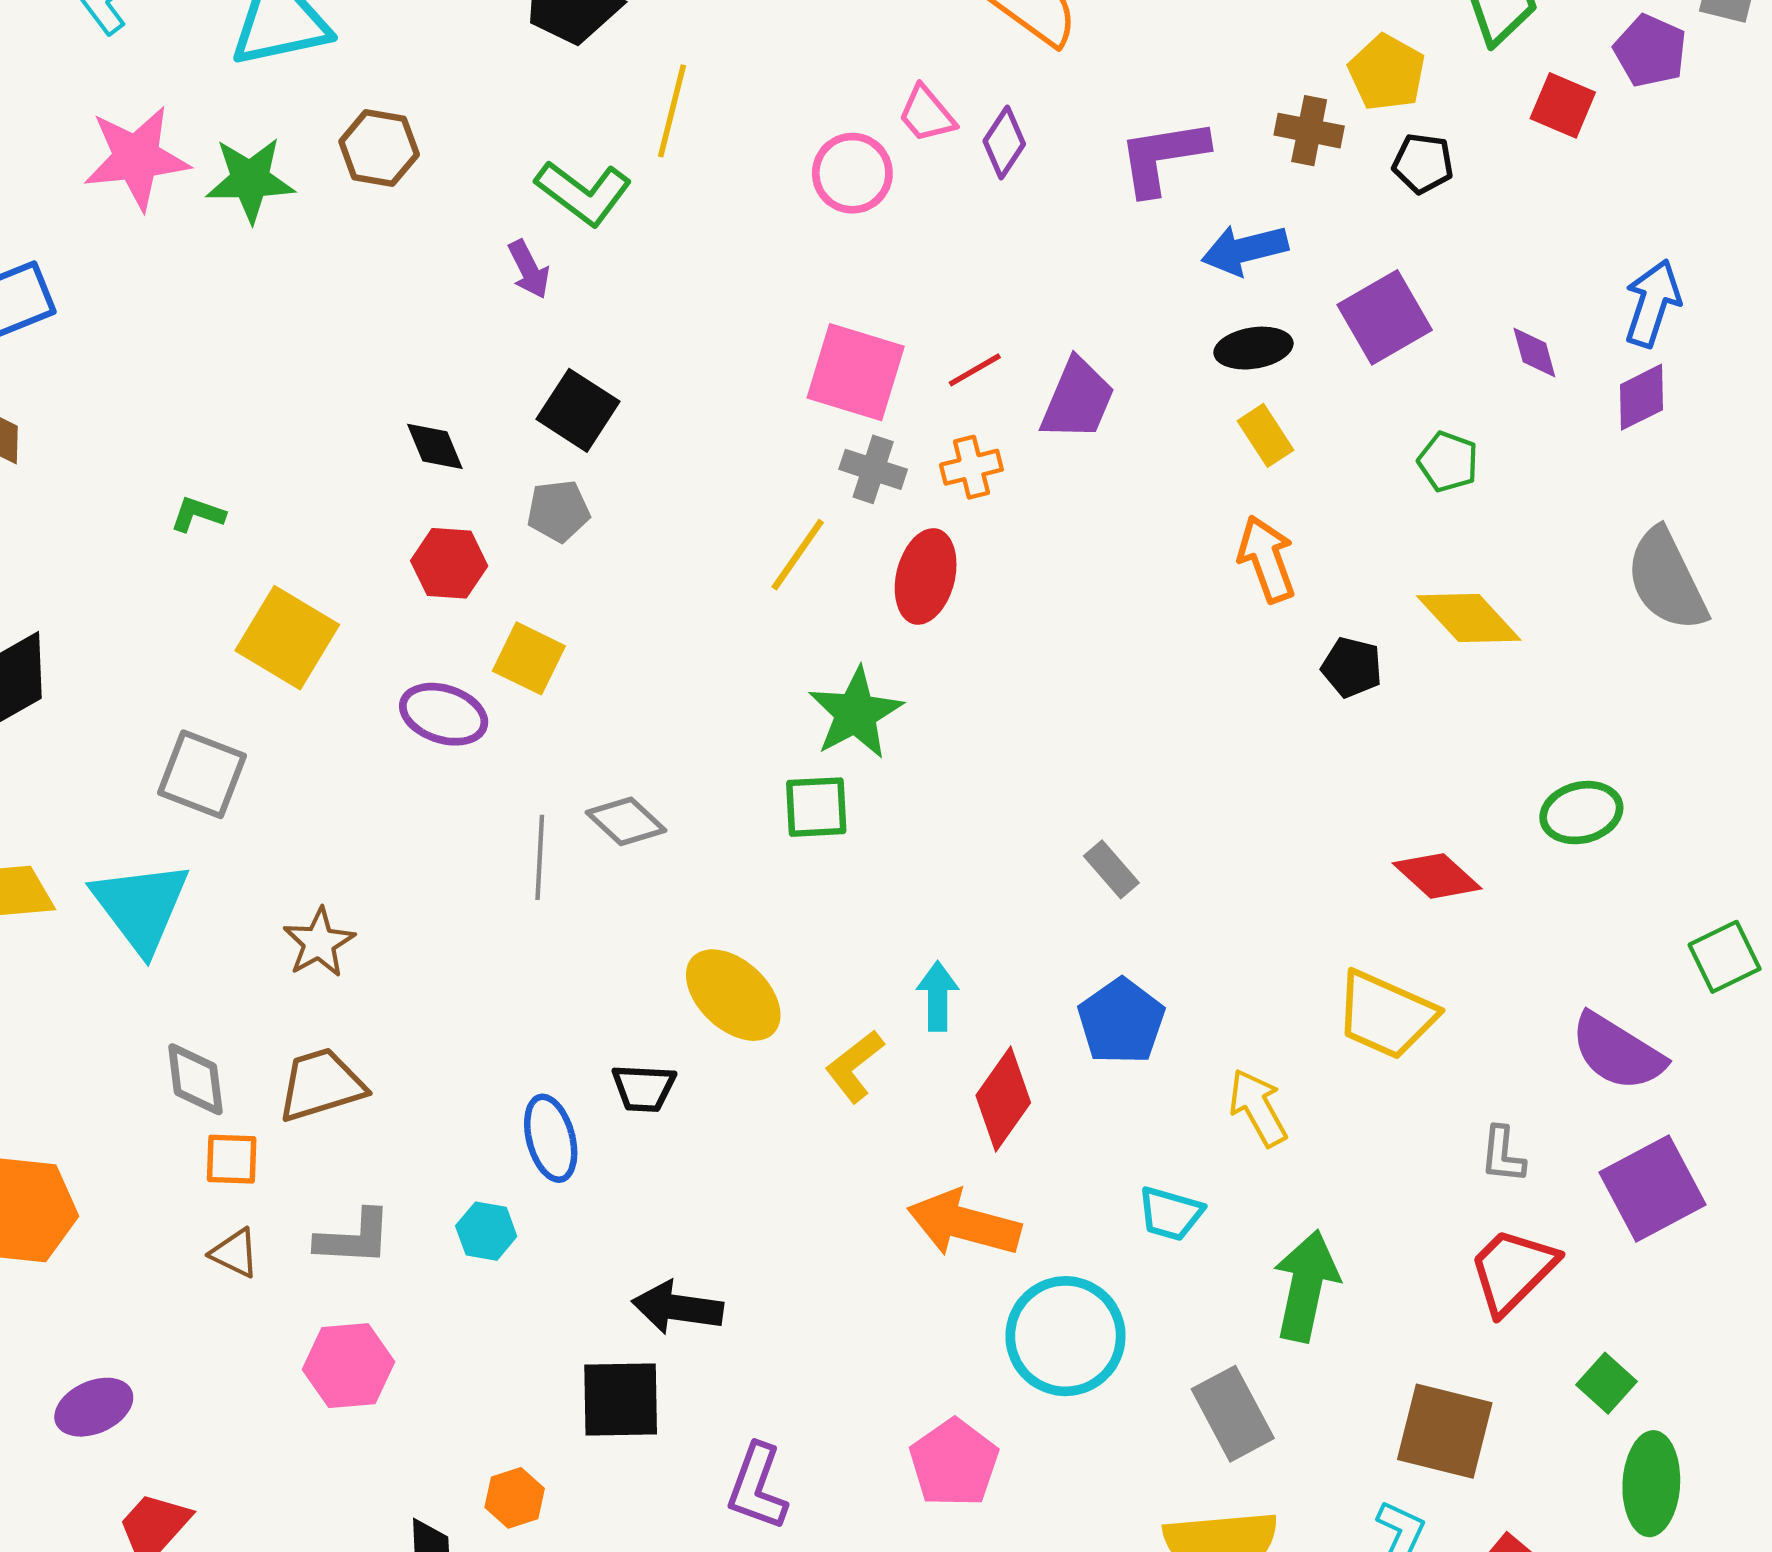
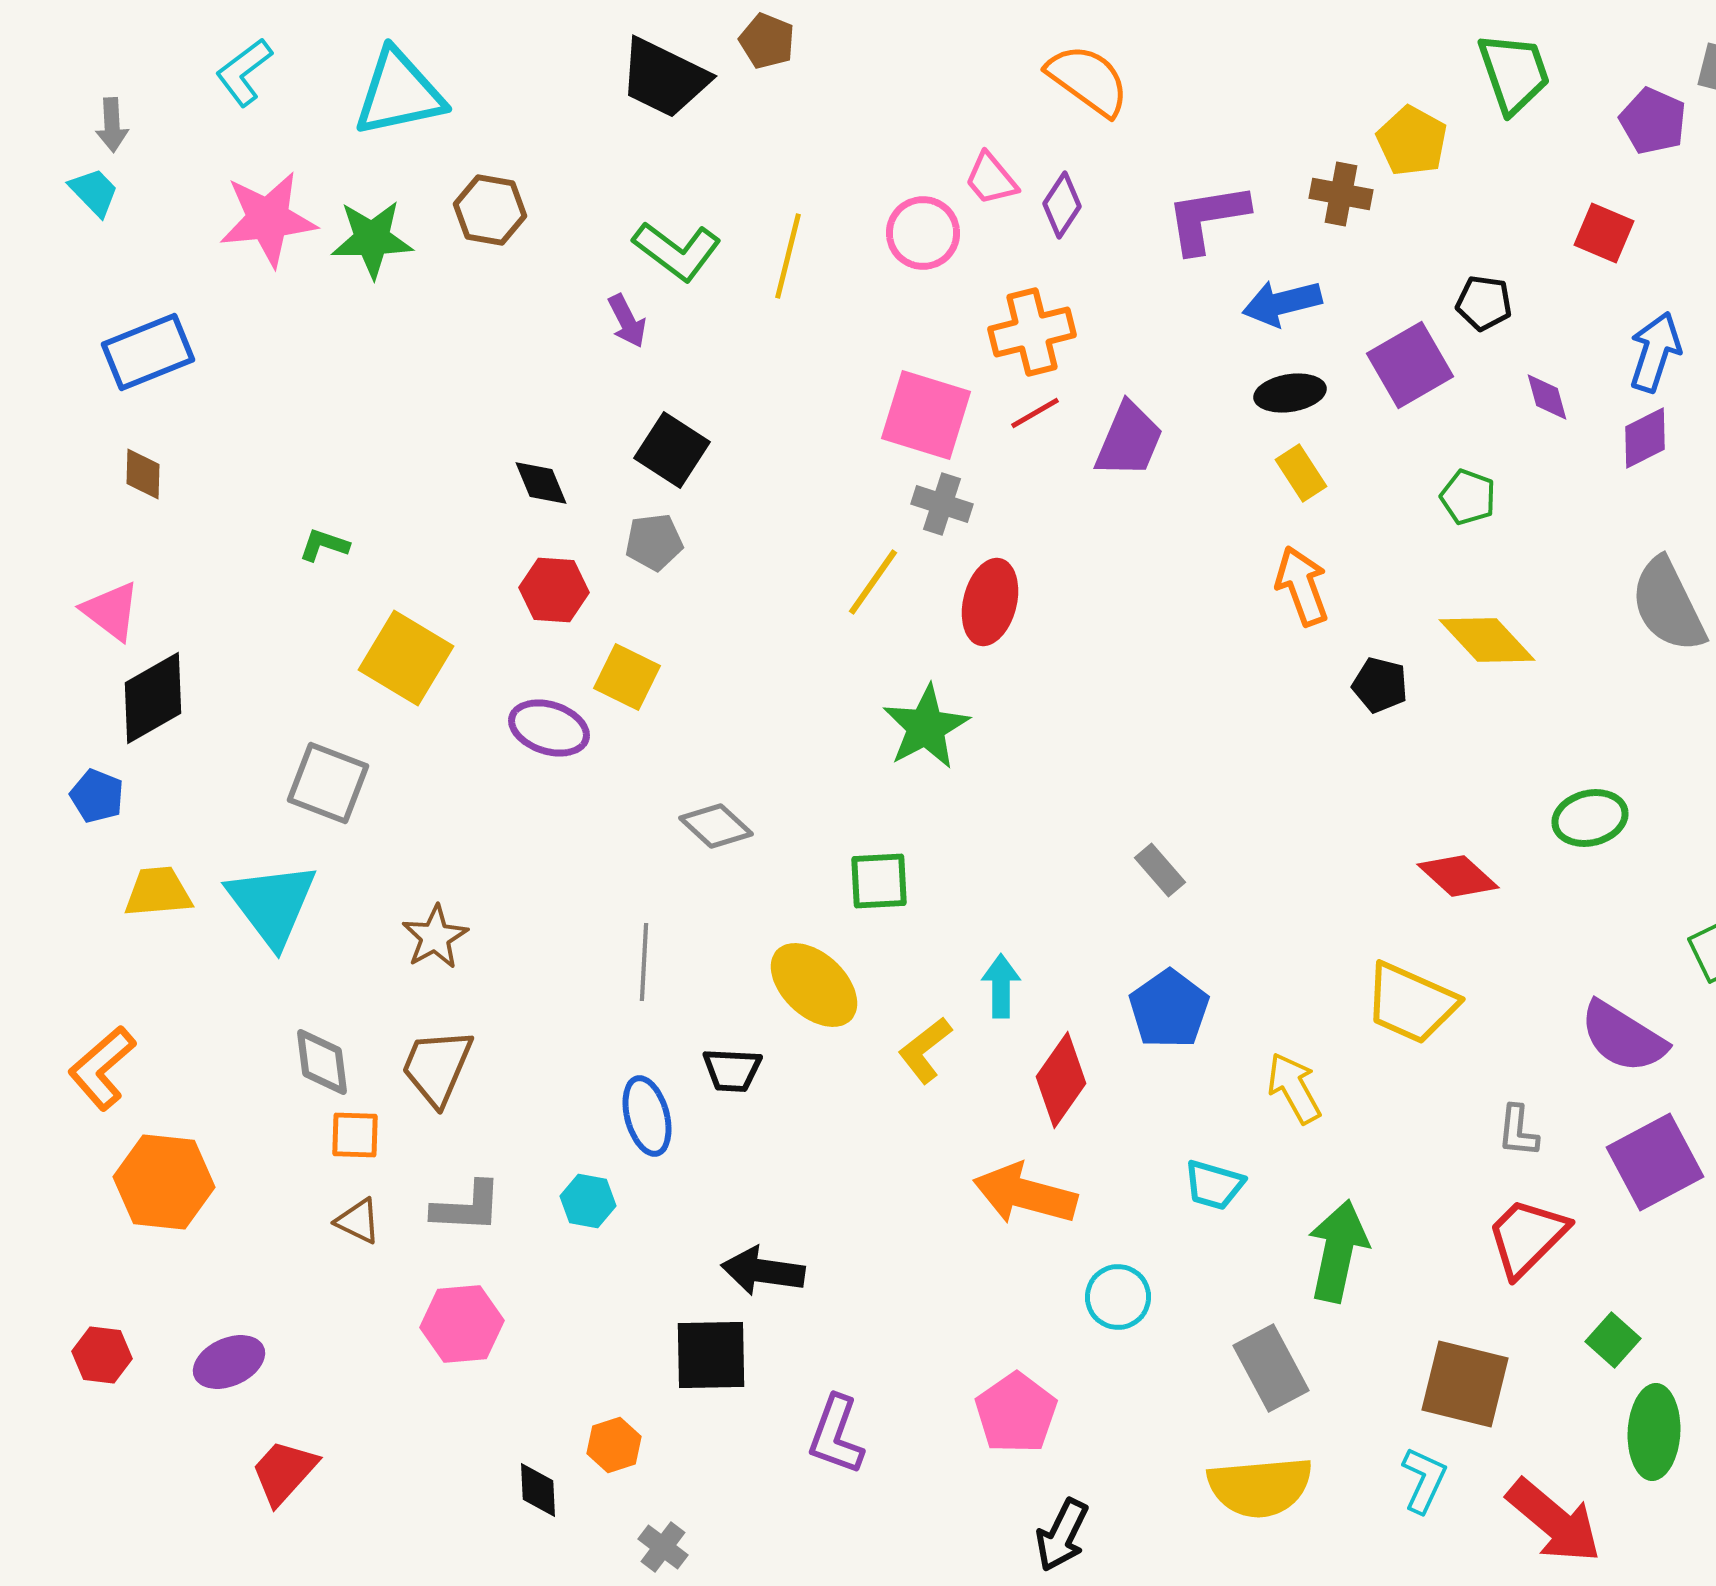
red square: (1563, 105) -> (1604, 233), moved
yellow line: (672, 111) -> (788, 256), moved
black pentagon: (1423, 163) -> (1484, 303), moved
orange cross: (971, 467) -> (1032, 332), moved, size x1.5
green square: (816, 807) -> (879, 881), moved
gray line: (540, 857) -> (644, 962), moved
brown trapezoid: (321, 1085) -> (437, 1067), turned -50
cyan circle: (1065, 1336) -> (1118, 1297), size x0.6

